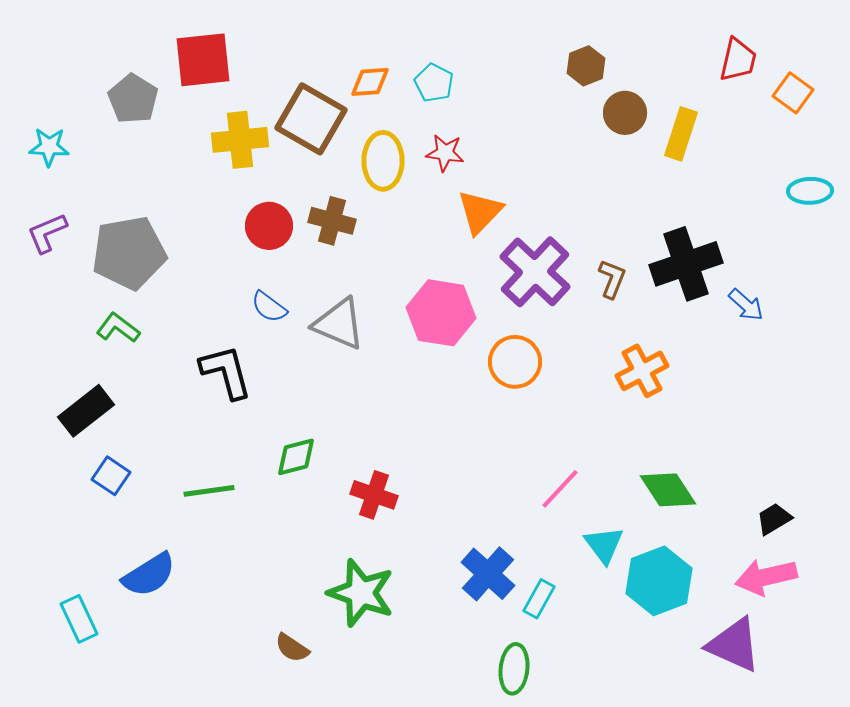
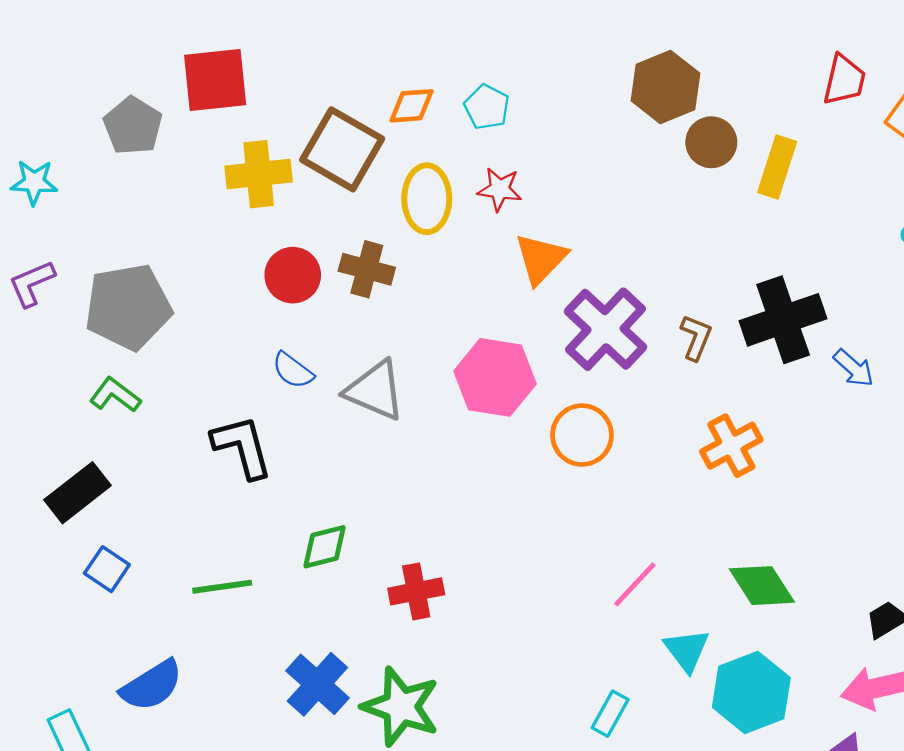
brown hexagon: (586, 66) -> (665, 87), size x1.5
red cross: (374, 495) -> (416, 591), turned -30
blue cross: (488, 574) -> (317, 684), moved

